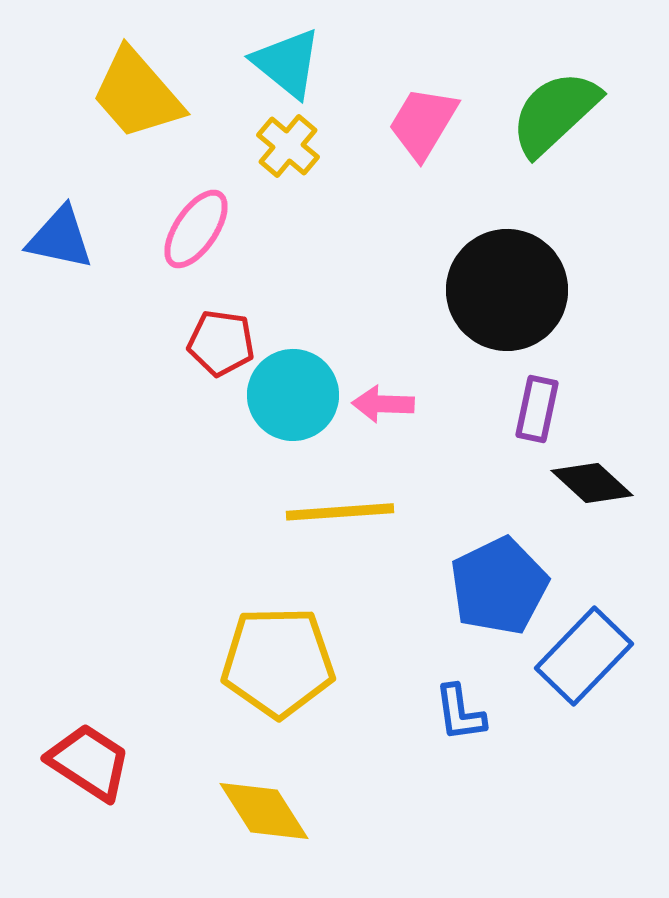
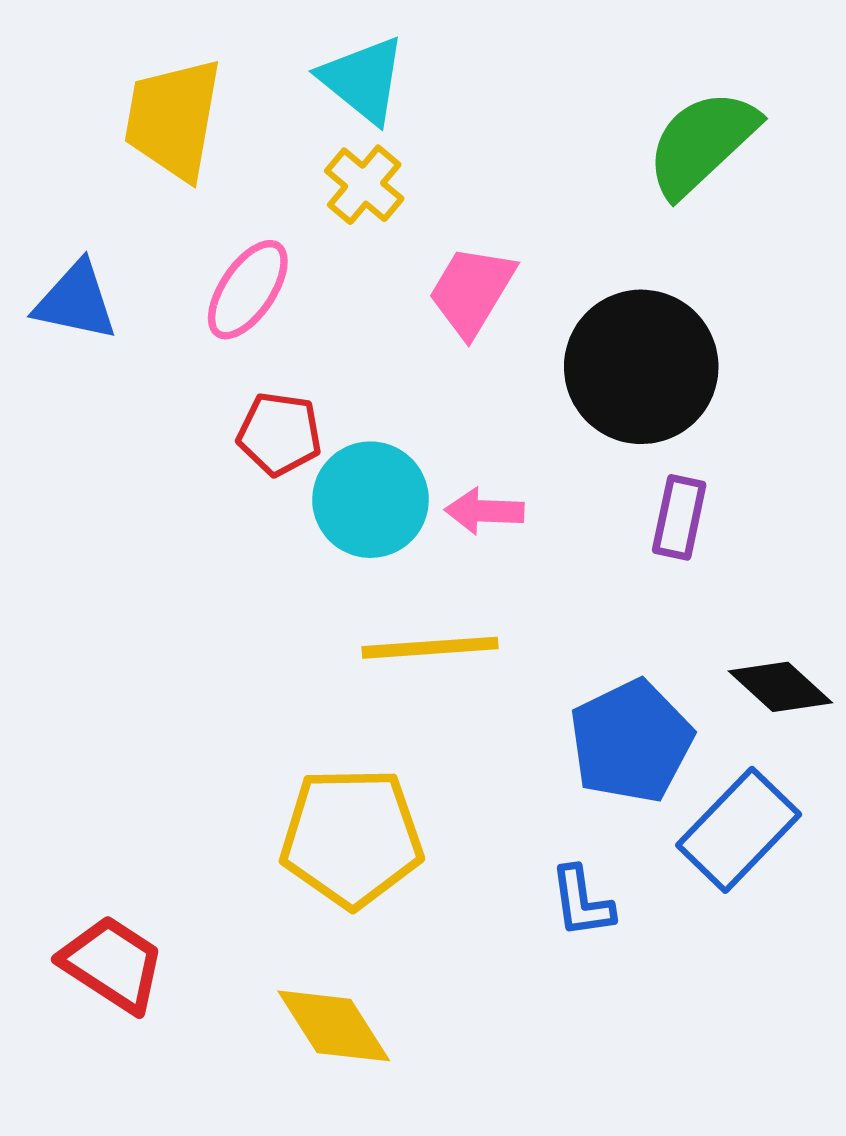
yellow trapezoid: (137, 94) -> (173, 119), turned 51
pink trapezoid: (423, 123) -> (472, 291), moved
black diamond: (592, 483) -> (780, 687), moved

